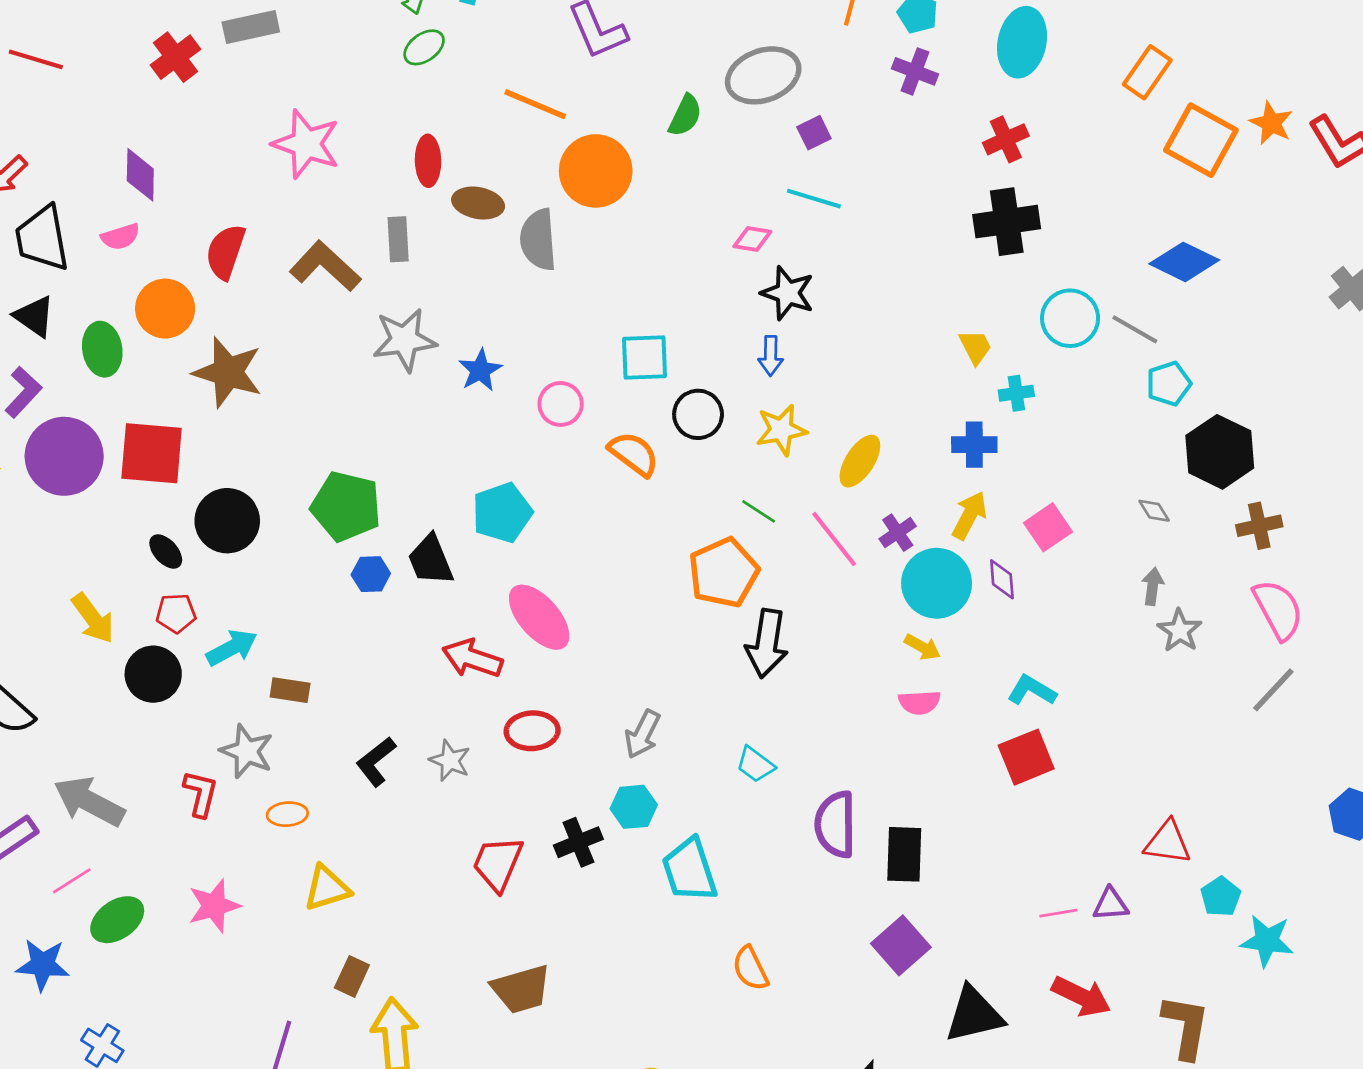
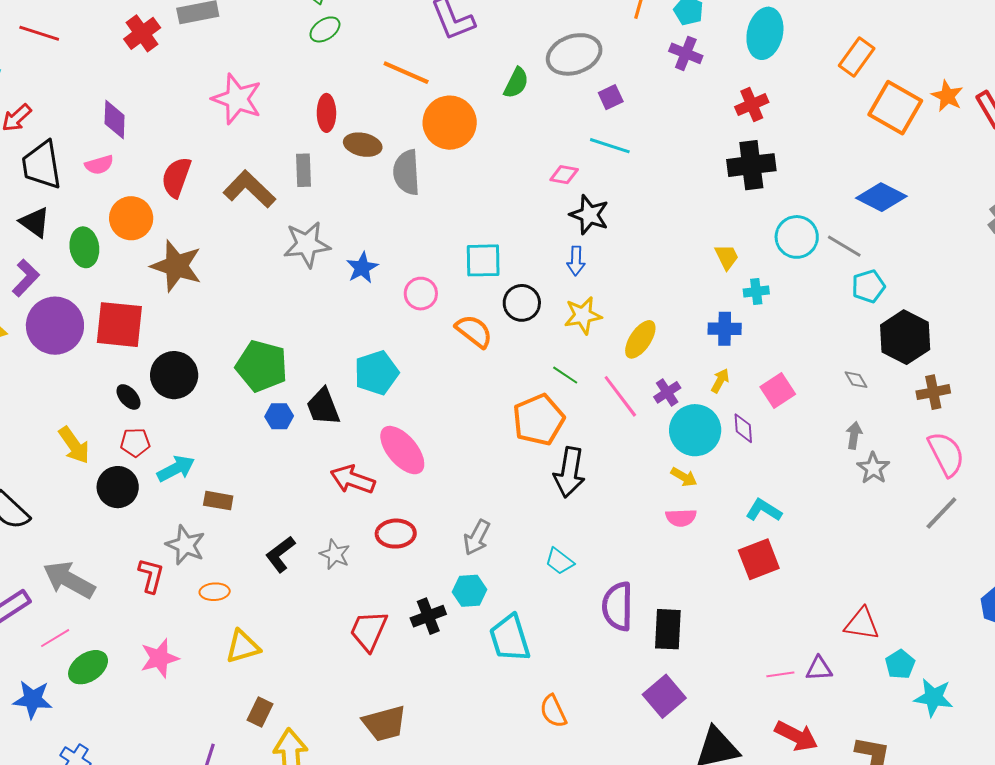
yellow arrow: (969, 515) -> (720, 381), size x0.7

